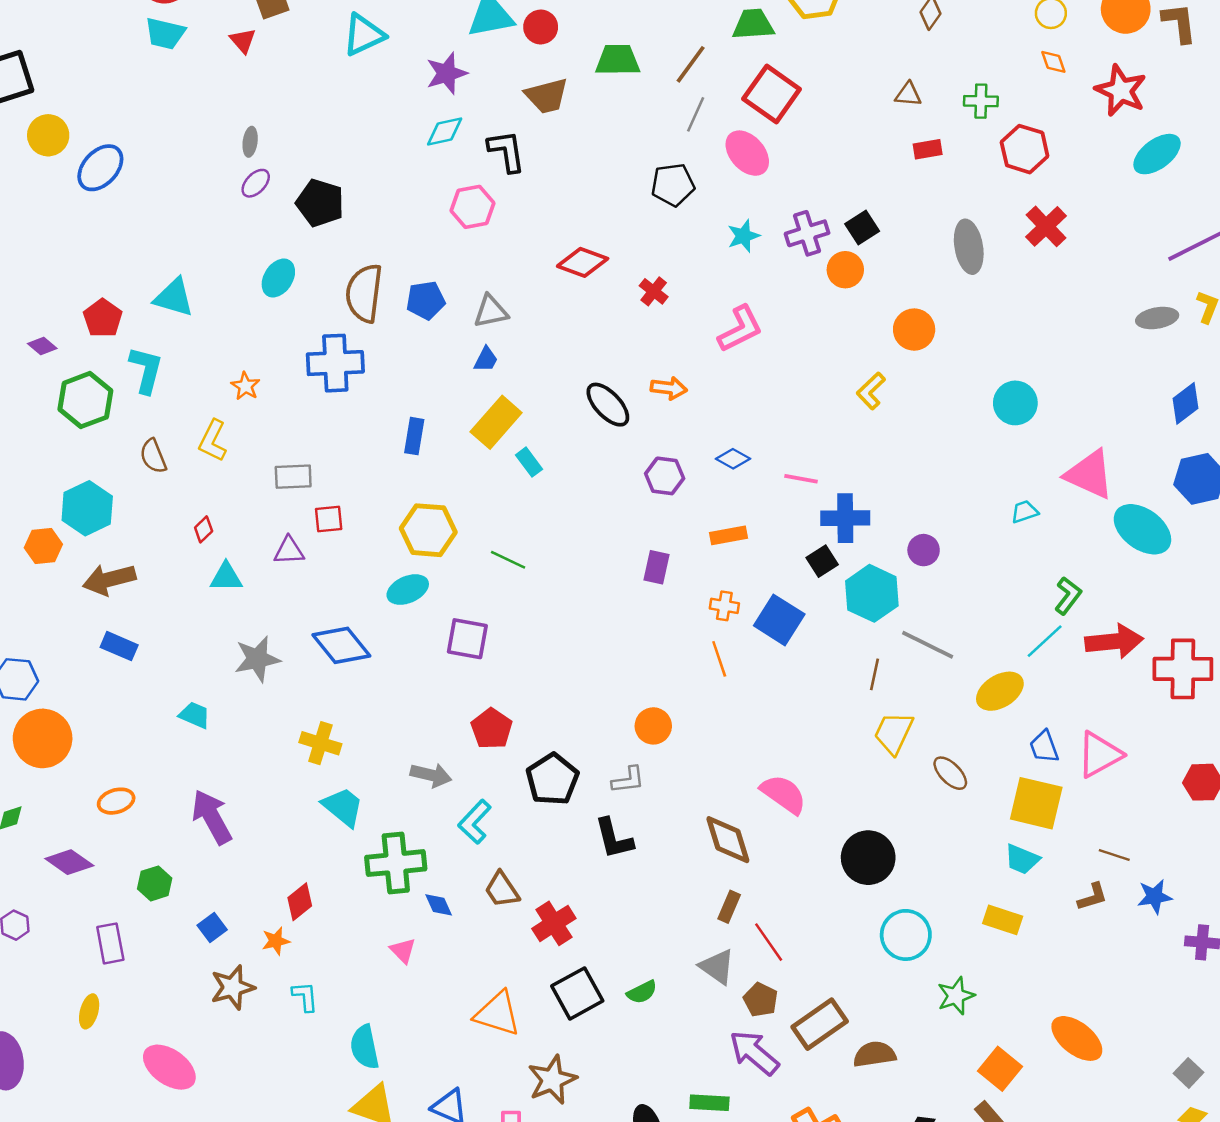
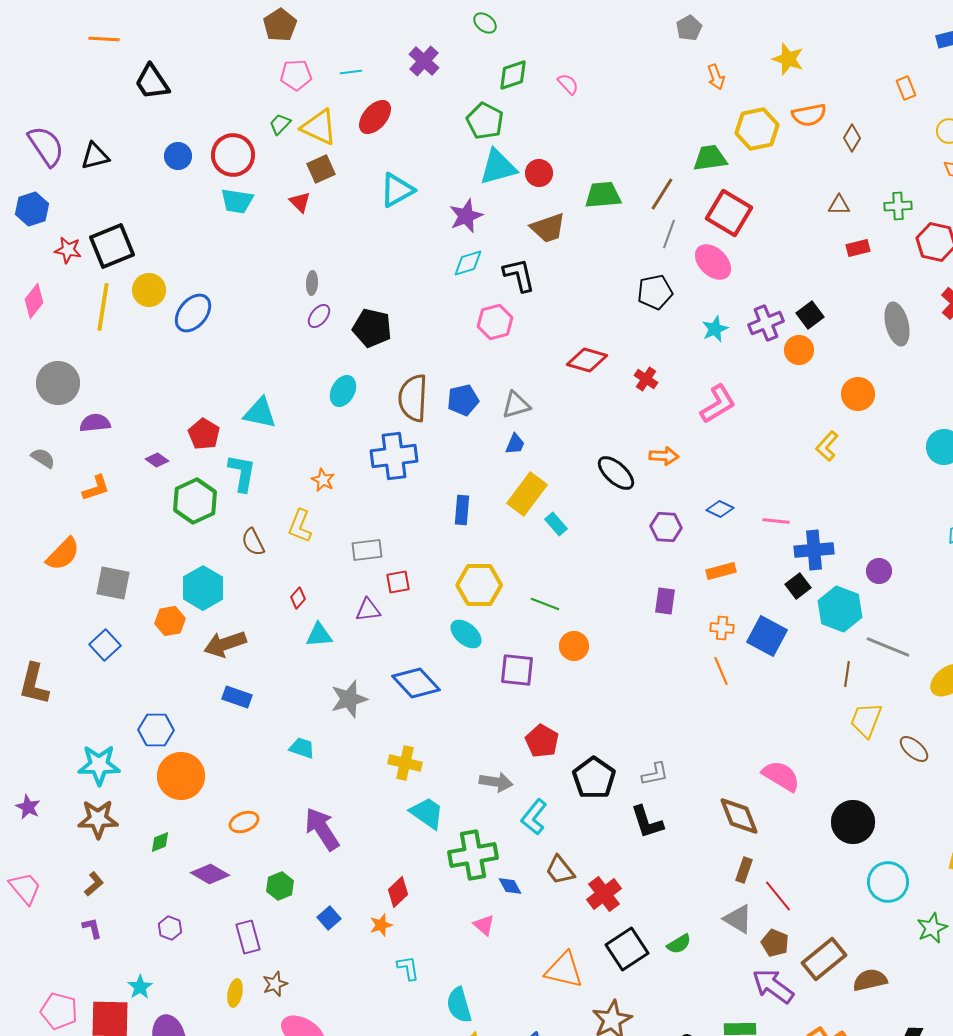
cyan ellipse: (408, 590) -> (466, 634), turned 68
orange circle: (653, 726) -> (574, 646), moved
brown star: (232, 987) -> (275, 984), moved, size x0.7

